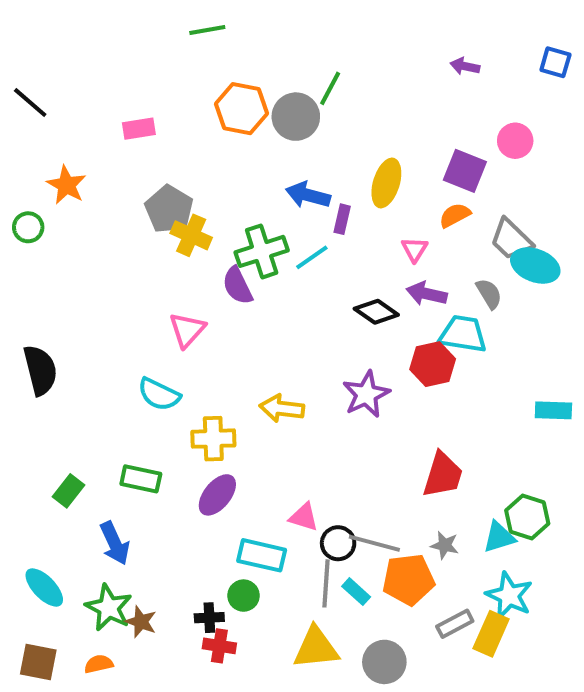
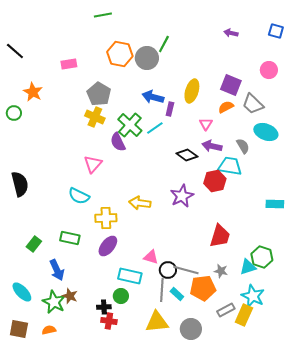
pink circle: (515, 141) -> (269, 70), moved
gray pentagon: (169, 209) -> (99, 94), moved
gray trapezoid: (511, 239) -> (253, 104), moved
green cross: (262, 251) -> (130, 125), turned -30
brown star: (141, 622) -> (70, 296), moved

